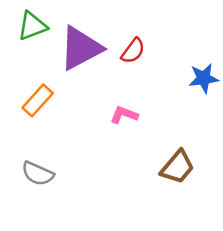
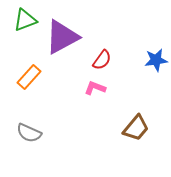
red semicircle: (133, 51) -> (102, 60), moved

